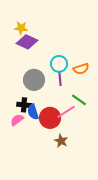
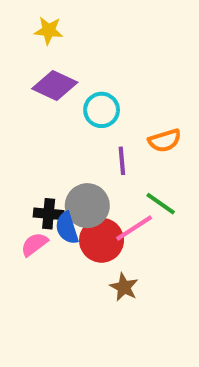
yellow star: (21, 28) -> (49, 31), moved
cyan circle: (59, 64) -> (102, 110), moved
gray circle: (34, 80) -> (87, 206), moved

